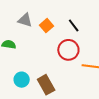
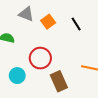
red circle: (68, 50) -> (40, 58), moved
brown rectangle: (46, 85) -> (59, 81), moved

